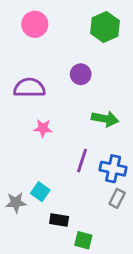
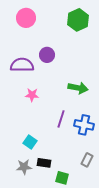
purple circle: (81, 74) -> (47, 55), moved
gray rectangle: (117, 198) -> (87, 160), moved
gray star: (16, 202) -> (24, 167), moved

